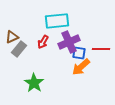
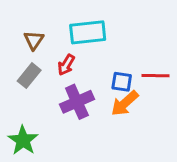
brown triangle: (12, 37) -> (34, 40), moved, turned -32
purple cross: (69, 42) -> (77, 102), moved
green star: (34, 83) -> (23, 140), moved

